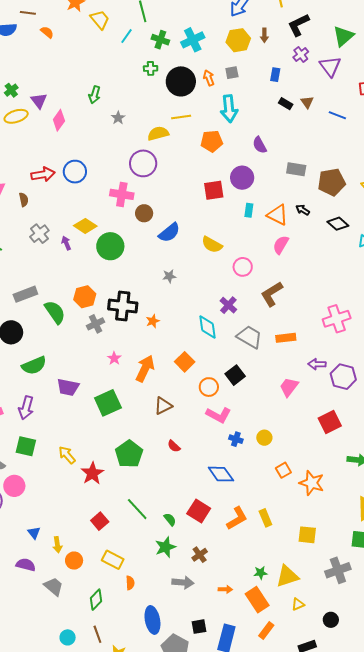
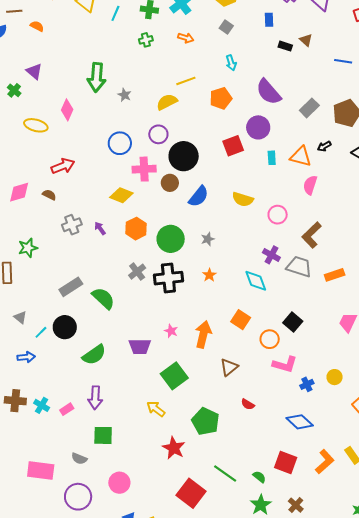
gray square: (232, 73) -> (226, 27), turned -32
orange arrow: (209, 78) -> (186, 38), moved, turned 140
black circle: (181, 81) -> (184, 156), moved
green arrow: (95, 95) -> (97, 77), size x1.6
purple triangle: (39, 101) -> (34, 71), moved
cyan arrow: (229, 109) -> (231, 63), size x0.6
blue line: (337, 115) -> (343, 61), moved
yellow ellipse: (16, 116) -> (36, 125), moved, turned 45
purple semicircle: (260, 145) -> (269, 92), size x1.6
purple circle: (143, 163) -> (158, 134), size x0.7
gray rectangle: (296, 169) -> (309, 108), turned -42
blue circle: (75, 172) -> (120, 143), moved
brown semicircle: (24, 200) -> (49, 195), turned -40
black arrow: (303, 210) -> (324, 146), turned -48
yellow diamond: (85, 226) -> (121, 195), moved
gray cross: (39, 234) -> (72, 225), turned 30
green circle: (110, 246) -> (171, 239), moved
orange hexagon: (85, 297) -> (136, 229), moved
orange star: (153, 321) -> (209, 275), moved
gray cross: (96, 324) -> (137, 272), moved
gray trapezoid: (249, 337) -> (299, 267), moved
purple trapezoid: (68, 387) -> (140, 347), moved
blue cross: (236, 439) -> (307, 384), turned -32
yellow arrow: (67, 455) -> (156, 409), moved
pink circle: (14, 486) -> (119, 483), moved
red square: (100, 521) -> (191, 493), size x1.6

